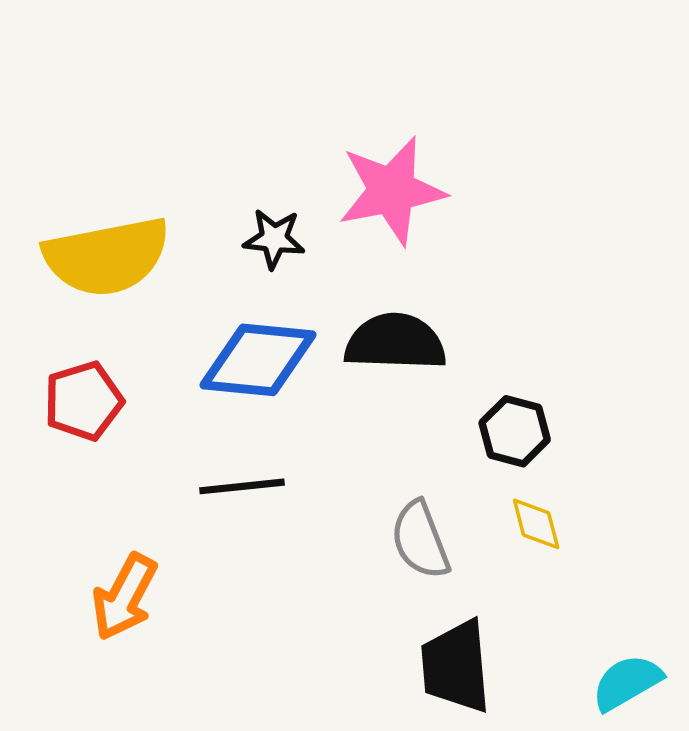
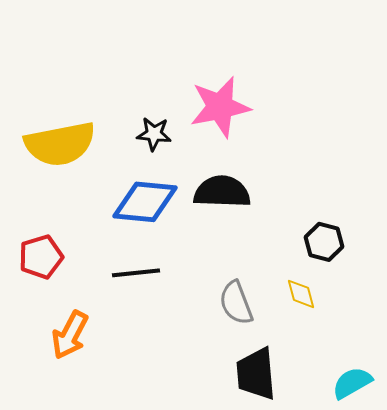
red pentagon: (83, 401) -> (41, 257), moved
black hexagon: (515, 431) -> (324, 242), moved

